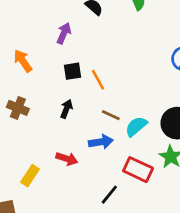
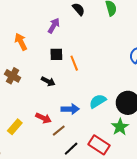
black arrow: (66, 109) -> (48, 81), turned 88
brown line: (111, 115) -> (59, 131), moved, turned -72
red rectangle: (138, 170) -> (99, 145), moved

